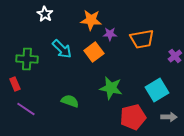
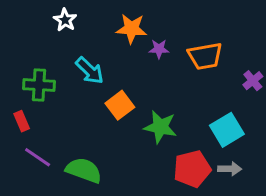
orange square: (94, 52) -> (120, 105), moved
green semicircle: (70, 101) -> (84, 170), moved, size x1.4
gray arrow: (169, 117) -> (230, 169), moved

